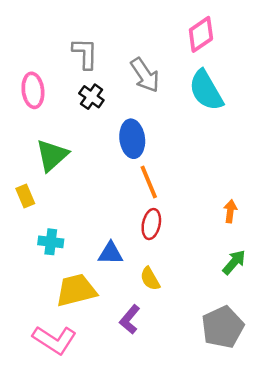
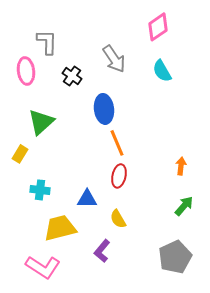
gray L-shape: (85, 53) -> (47, 42), moved
cyan semicircle: (206, 90) -> (162, 71), size x0.7
yellow rectangle: (25, 196) -> (20, 154), turned 54

